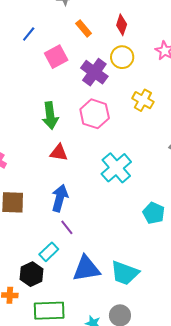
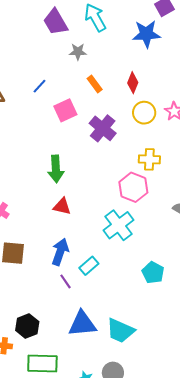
yellow circle: (122, 57) -> (144, 113), moved
yellow cross: (143, 100) -> (149, 159), turned -30
pink hexagon: (95, 114) -> (133, 187), moved
cyan rectangle: (49, 252) -> (89, 266), moved

